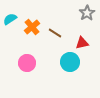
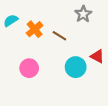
gray star: (87, 13) -> (83, 14), moved
red triangle: (82, 43) -> (97, 56), moved, turned 40

